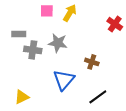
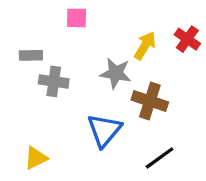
yellow arrow: (70, 13) -> (145, 46), moved
gray star: (58, 43) -> (116, 73), moved
brown cross: (92, 62) -> (150, 101), size x1.5

